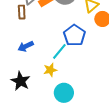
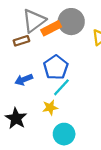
brown rectangle: (22, 12) -> (21, 41), turned 72
blue pentagon: (74, 35) -> (56, 67), moved

